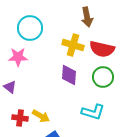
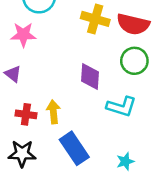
purple diamond: (69, 75) -> (90, 76), moved
yellow arrow: (41, 116) -> (53, 112), turned -126

